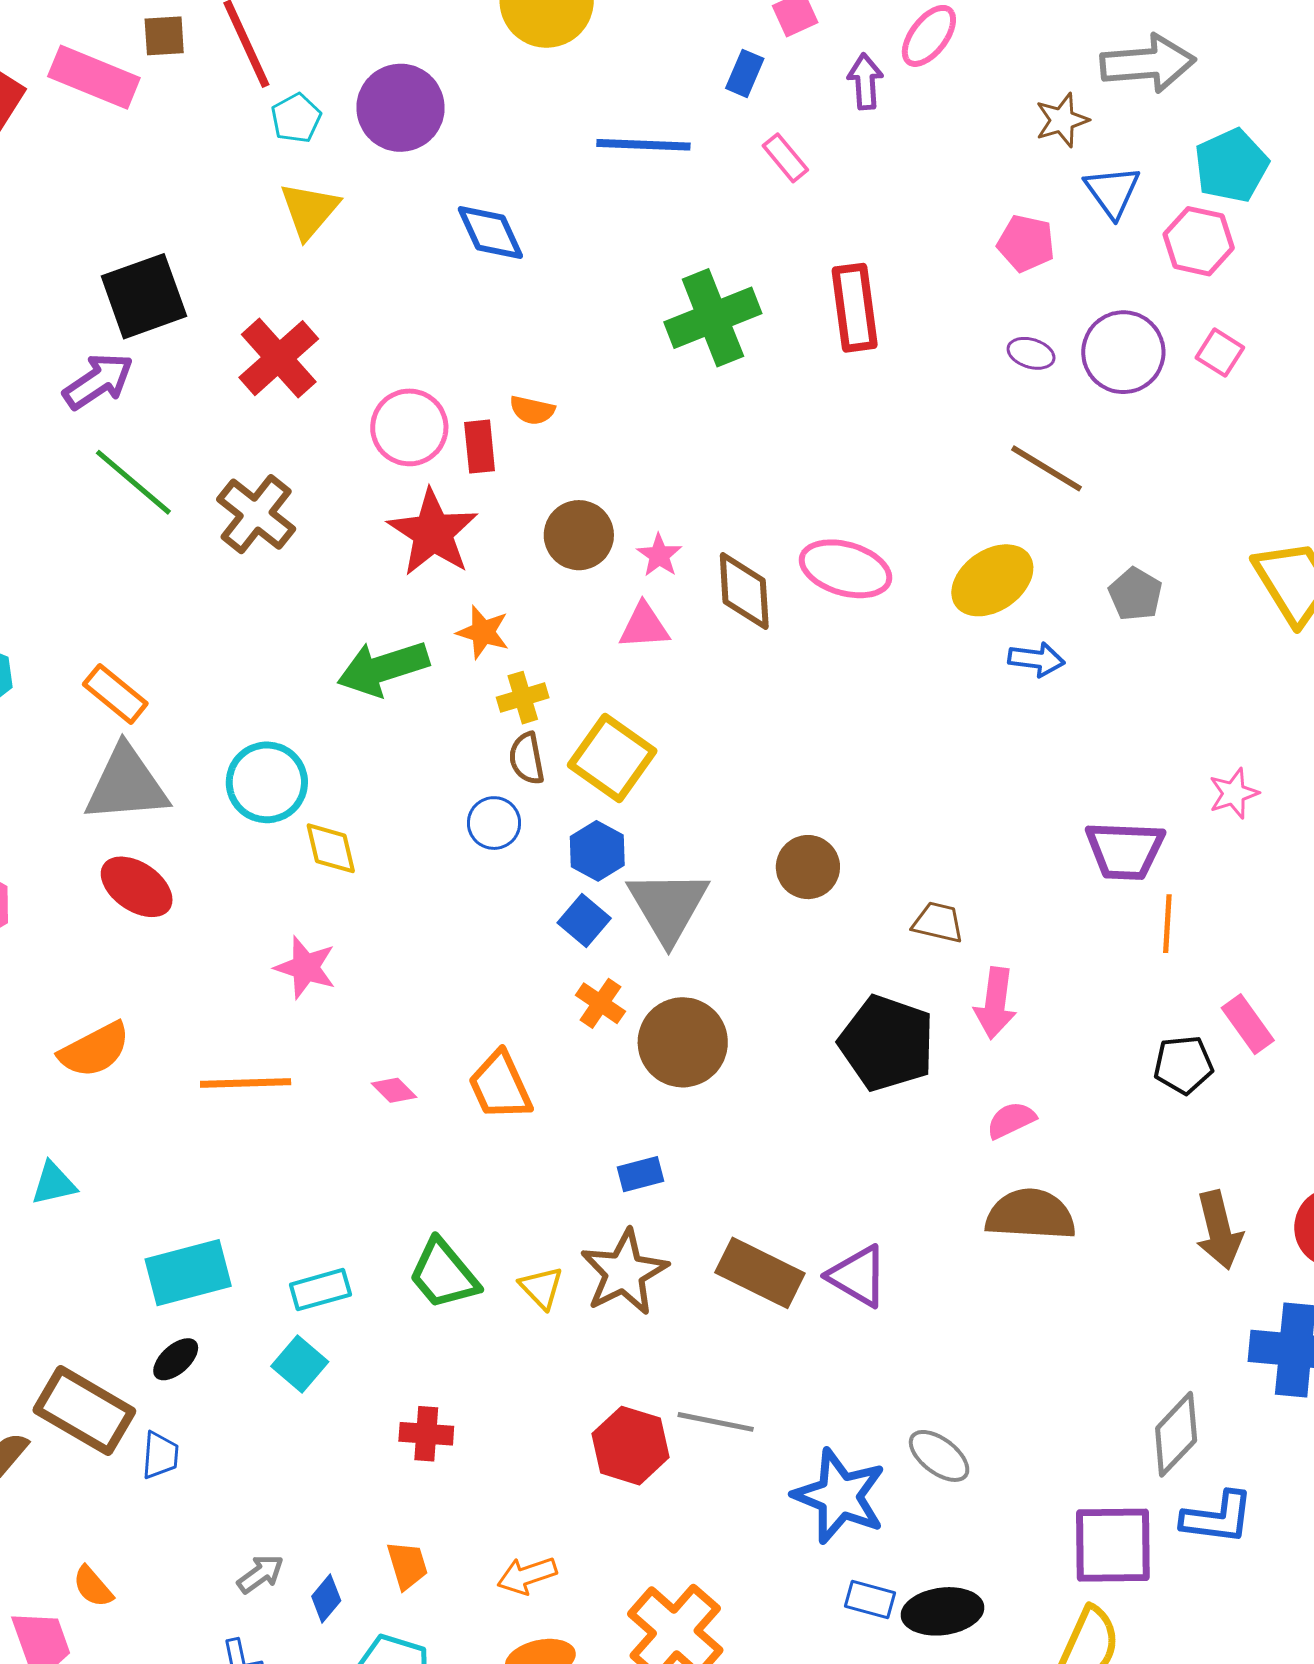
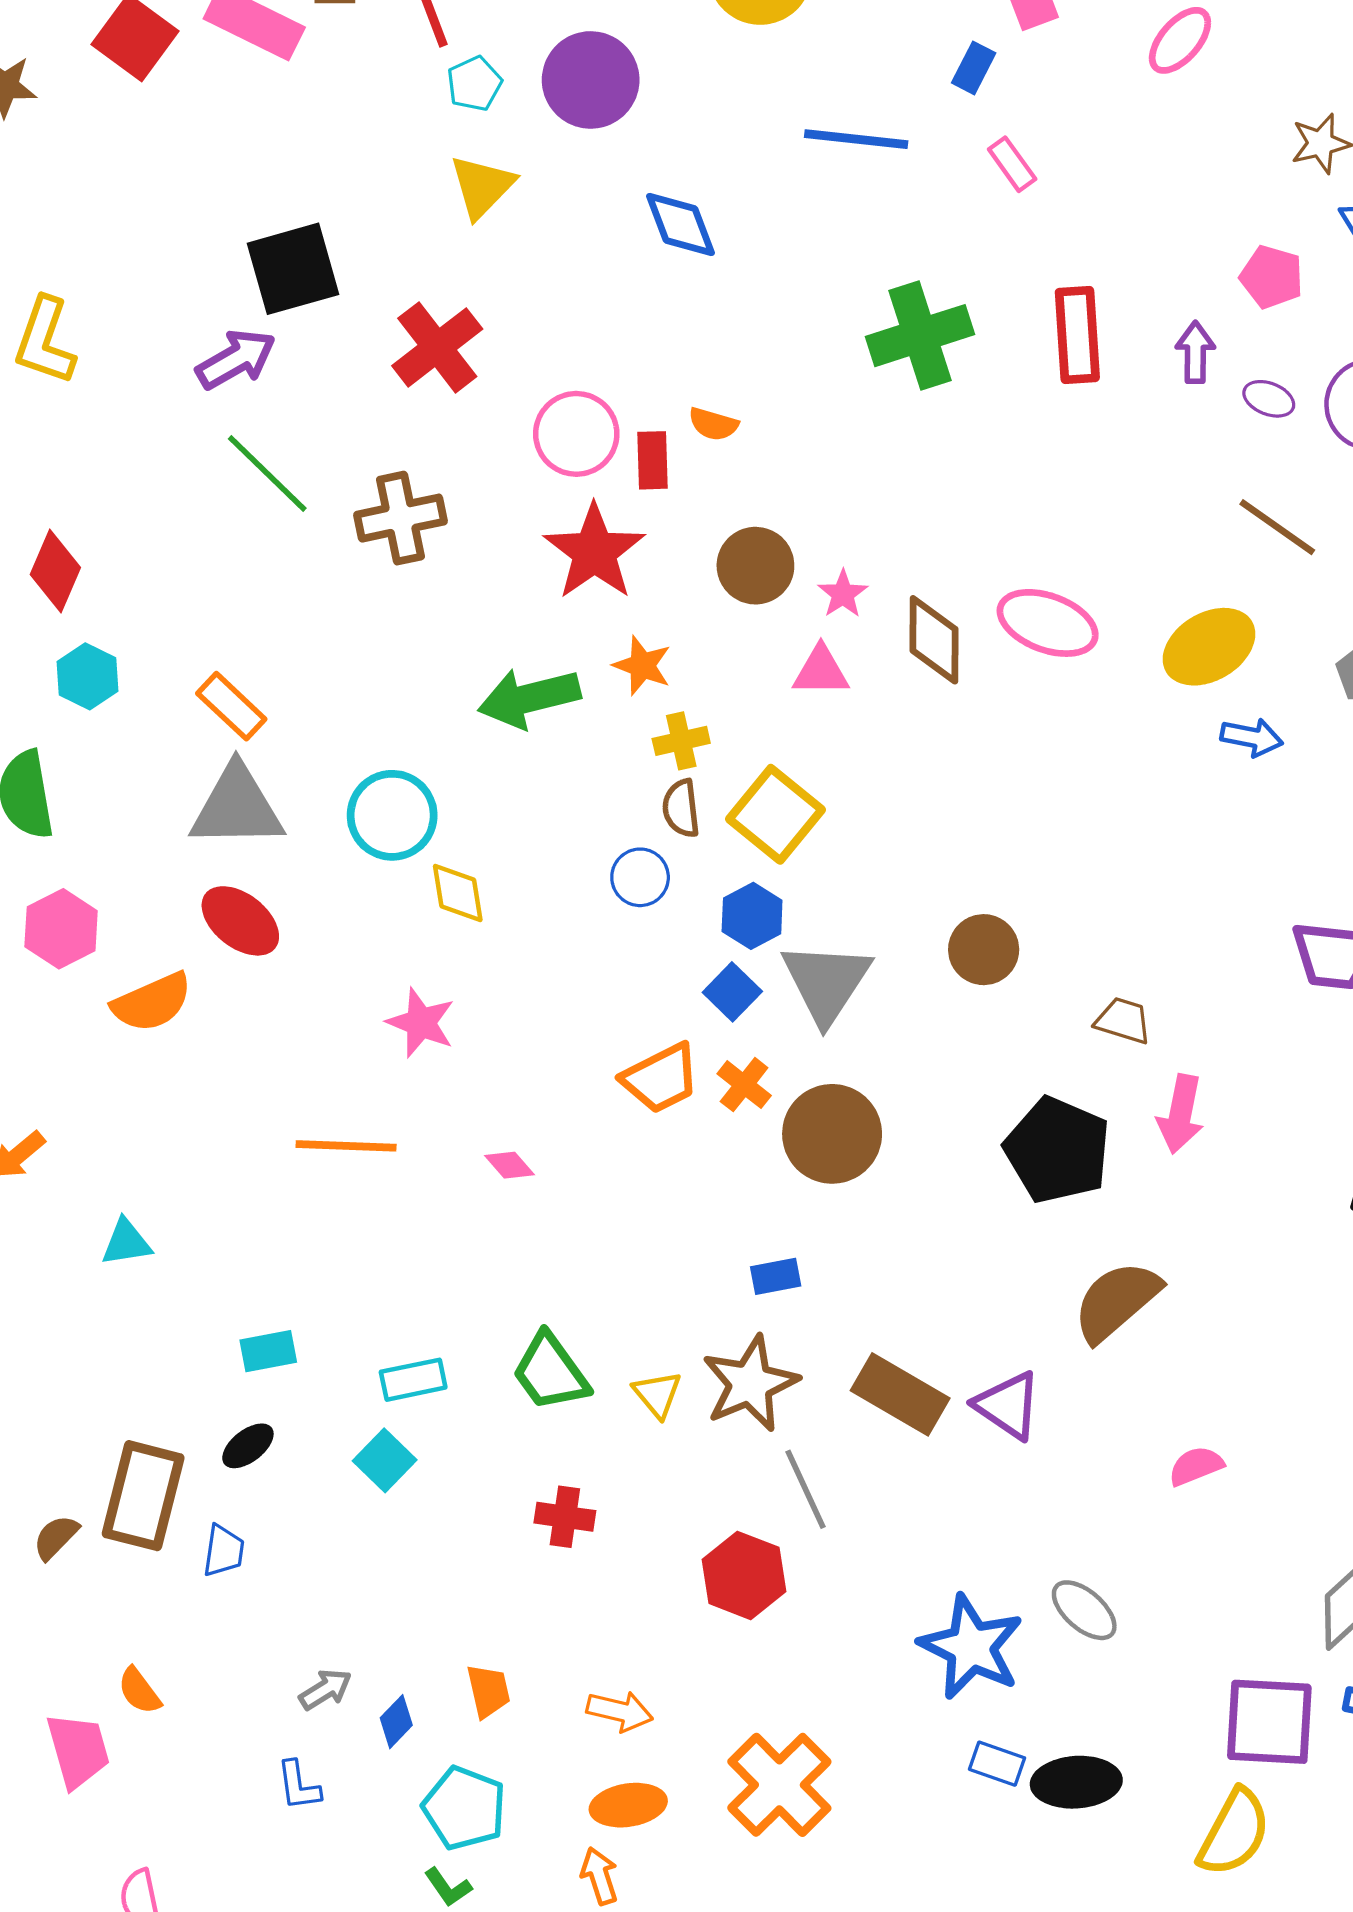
purple arrow: (865, 81) -> (1195, 352), moved
brown cross: (256, 514) -> (401, 518), turned 36
orange semicircle: (95, 1050) -> (152, 1002), moved
orange trapezoid: (500, 1086) -> (661, 1078), moved, turned -96
pink semicircle: (1011, 1120) -> (1196, 1466), moved
brown semicircle: (1031, 1215) -> (1117, 1301), moved, turned -48
cyan rectangle: (188, 1273) -> (268, 1351), size x0.6
brown rectangle: (84, 1411) -> (143, 1496), turned 70
gray line: (716, 1422) -> (806, 1489), moved, turned 50
red cross: (426, 1434) -> (565, 1517), moved
orange arrow: (527, 1575) -> (620, 1711), turned -152

